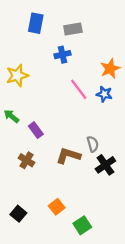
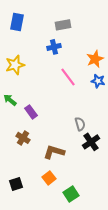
blue rectangle: (36, 23) -> (17, 22), moved
blue star: (104, 94) -> (98, 81), moved
brown L-shape: (68, 156) -> (54, 152), moved
black square: (18, 214) -> (16, 184), turned 32

